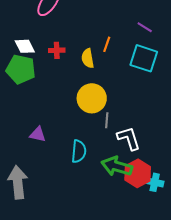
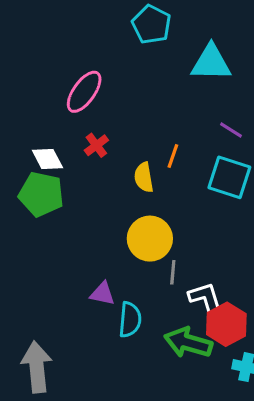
red cross: (57, 50) -> (96, 145), moved, turned -35
purple triangle: (38, 134) -> (102, 294), moved
red hexagon: (138, 173) -> (226, 324), moved

